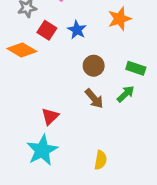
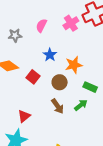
orange star: (119, 19) -> (74, 65), moved
red square: (47, 30) -> (33, 77), moved

